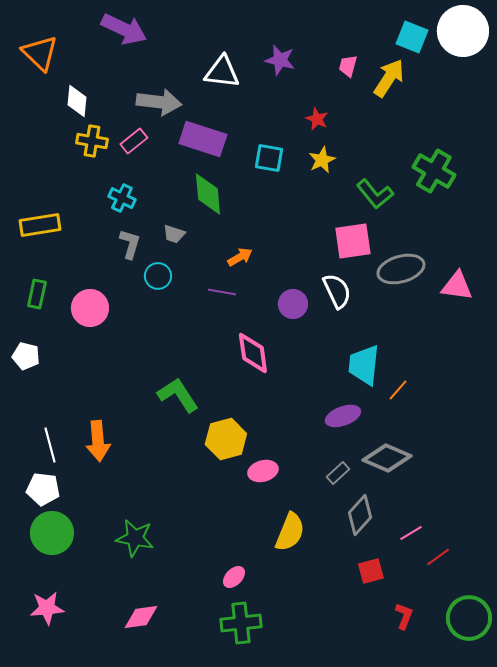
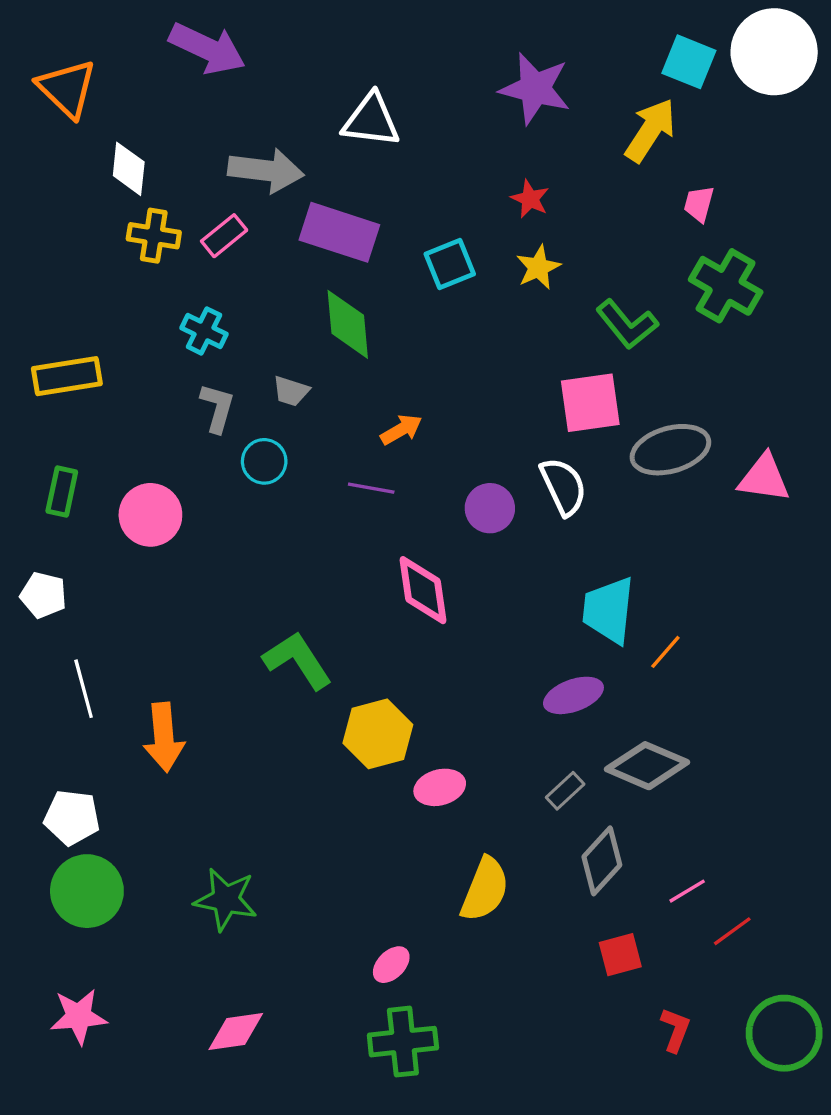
purple star: (280, 60) -> (535, 89), moved, size x1.4
pink trapezoid: (348, 66) -> (699, 204), moved
cyan square: (269, 158) -> (450, 264), turned -32
white line: (50, 445) -> (84, 689), moved

